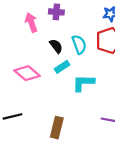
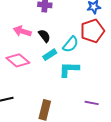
pink arrow: (31, 22) -> (22, 31), moved, turned -54
cyan semicircle: (79, 44) -> (71, 44), moved, turned 60

